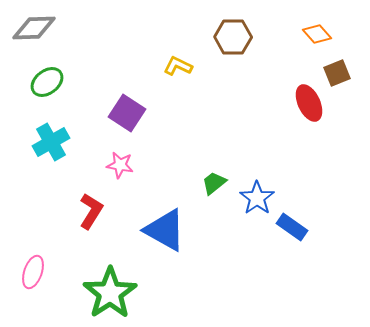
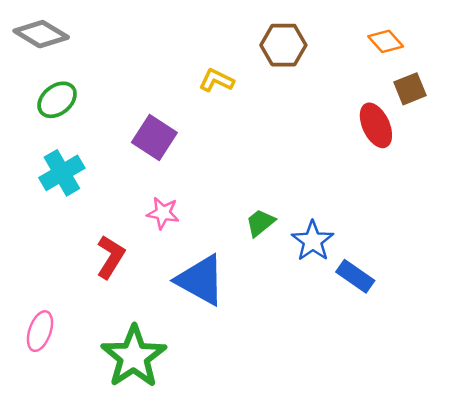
gray diamond: (34, 28) -> (41, 34), turned 33
pink star: (120, 165) -> (163, 213), moved

